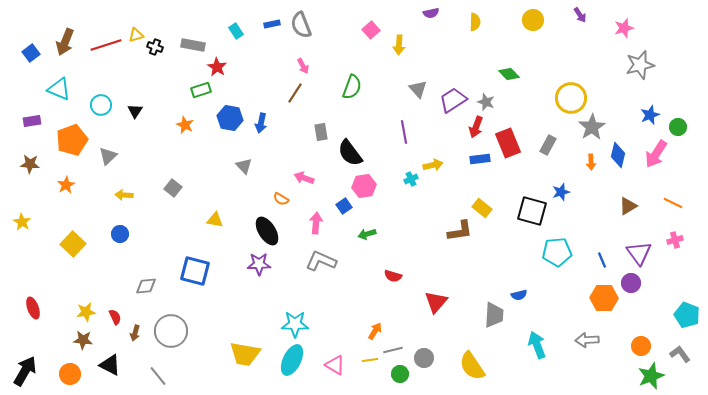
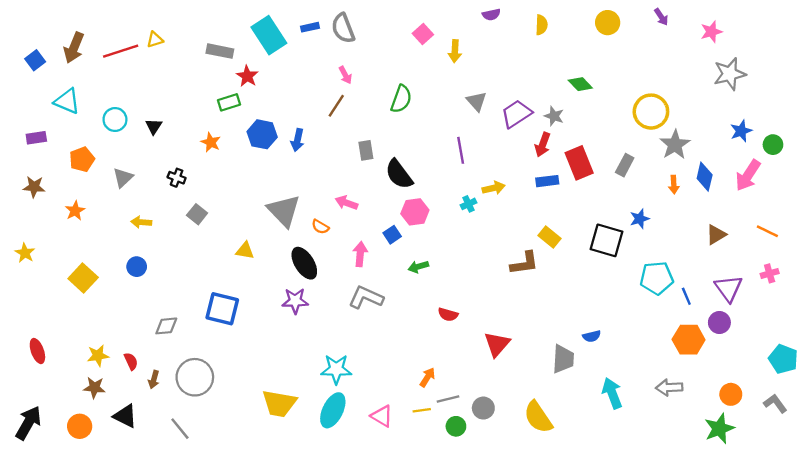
cyan rectangle: (236, 31) -> (269, 35), size x2.0
black cross: (155, 47) -> (177, 178), moved
orange pentagon: (72, 140) -> (82, 159), size x0.7
gray triangle: (244, 166) -> (284, 211), moved, size x1.8
cyan pentagon: (557, 252) -> (657, 278), moved
green star: (651, 376) -> (719, 429), moved

